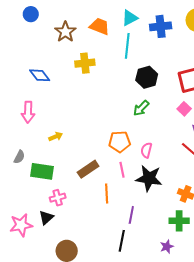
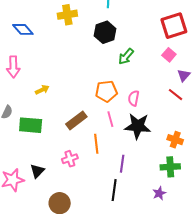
black hexagon: (147, 77) -> (105, 32), moved
pink cross: (58, 198) -> (70, 159), moved

